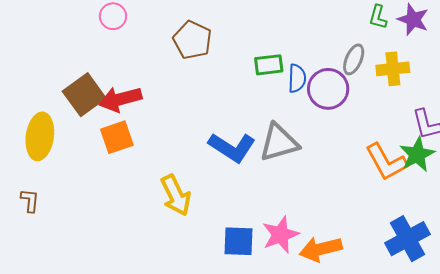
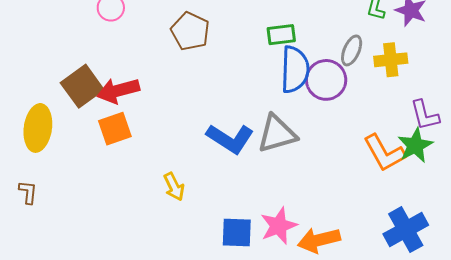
green rectangle: (269, 65) -> (281, 35), moved
blue semicircle: (297, 78) -> (295, 69), size x1.6
yellow arrow: (176, 195) -> (174, 187), size x0.7

